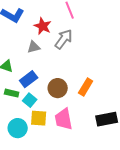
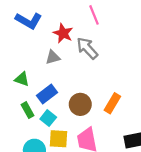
gray arrow: (64, 39) -> (87, 48), turned -80
green rectangle: (12, 93) -> (28, 110), turned 48

